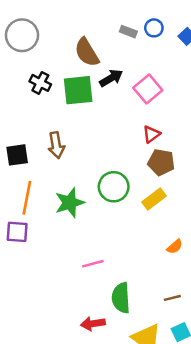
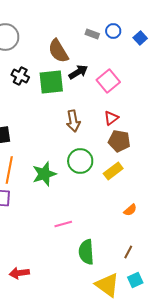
brown arrow: (56, 145) -> (73, 121), moved
brown line: (172, 298) -> (128, 252), turned -48
red arrow: (93, 324) -> (19, 273), moved

